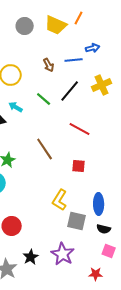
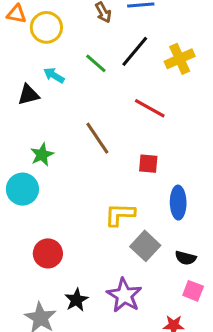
yellow cross: (102, 85) -> (180, 59), moved
yellow L-shape: (60, 200) -> (120, 215), turned 60
blue ellipse: (99, 204) -> (178, 203), moved
gray square: (77, 221) -> (145, 246), turned 30

